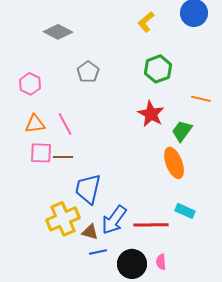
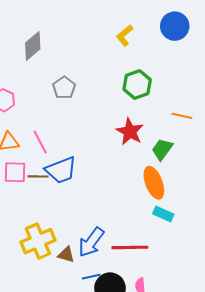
gray diamond: (58, 32) -> (33, 46), turned -68
blue trapezoid: (88, 189) -> (61, 170), moved, turned -124
cyan rectangle: (185, 211) -> (163, 214), moved
blue line: (98, 252) -> (91, 277), moved

